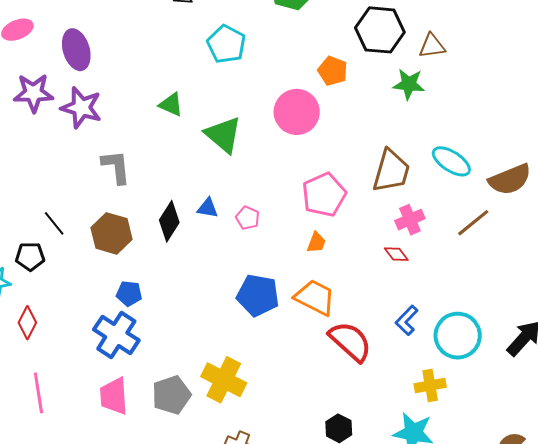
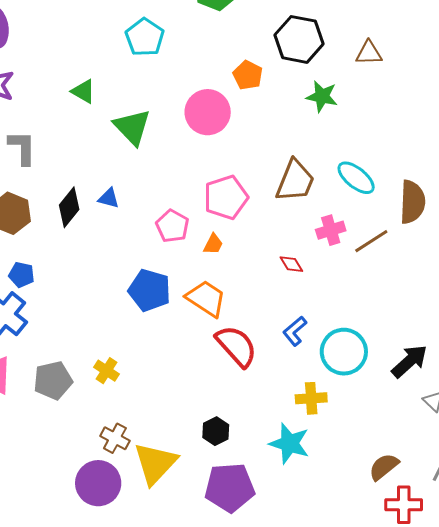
brown triangle: (432, 46) -> (369, 53), moved
brown semicircle: (510, 179) -> (412, 202), turned -72
pink pentagon: (248, 218) -> (172, 226), moved, size x1.4
pink cross: (410, 220) -> (331, 230), moved
yellow cross: (224, 380) -> (107, 371), size x0.6

